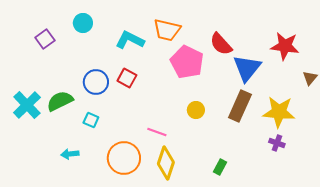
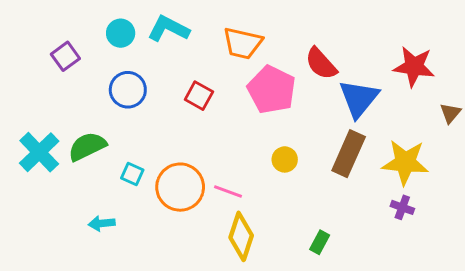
cyan L-shape: (130, 40) -> (168, 29), moved
red square: (127, 78) -> (199, 96), moved
blue circle: (96, 82) -> (128, 90), moved
orange circle: (124, 158) -> (180, 187), moved

